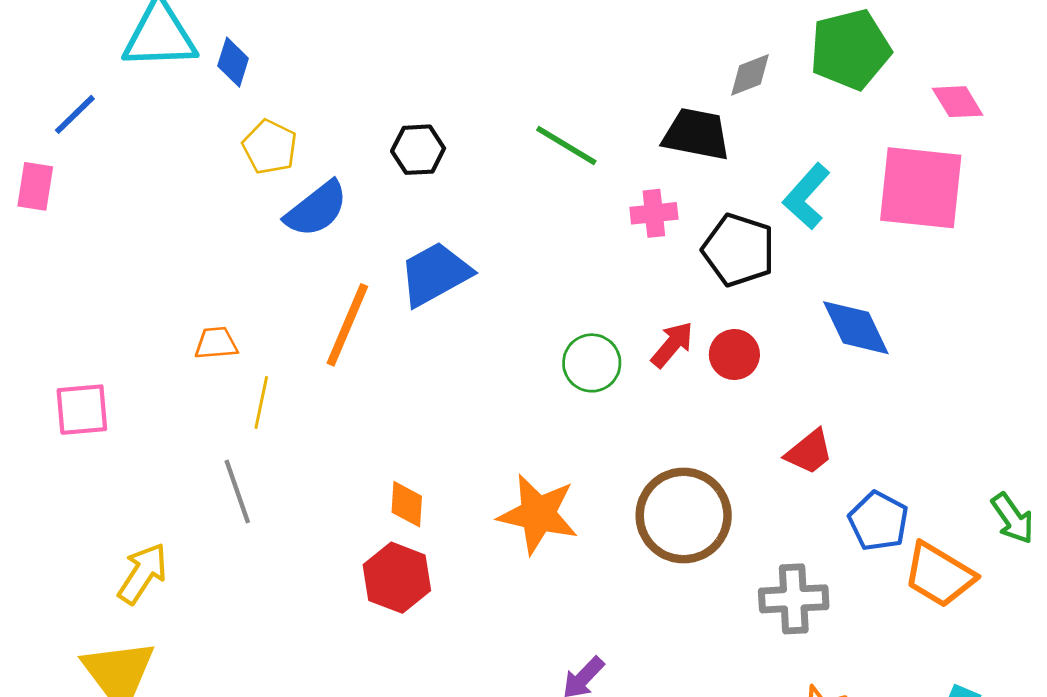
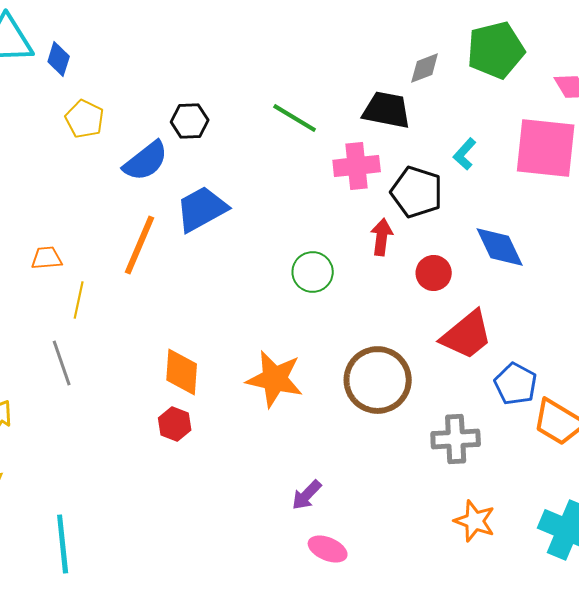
cyan L-shape: (806, 196) -> (465, 154), size x0.7
blue semicircle: (316, 209) -> (146, 161), moved
pink cross: (654, 213) -> (357, 166), size x1.4
red arrow: (672, 345) -> (382, 237), moved, turned -33
red circle: (734, 355) -> (434, 273), moved
red trapezoid: (809, 452) -> (467, 335), size x1.5
orange diamond: (407, 504) -> (182, 372), size x1.4
red hexagon: (397, 578) -> (175, 424), size x0.7

